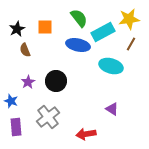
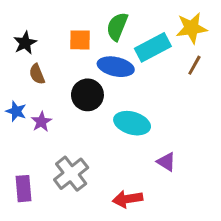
green semicircle: (79, 18) -> (117, 27), turned -120
orange square: (45, 27) -> (80, 40), moved
cyan ellipse: (111, 66) -> (132, 123), moved
black circle: (56, 81) -> (87, 95), moved
blue star: (11, 101) -> (16, 111), moved

